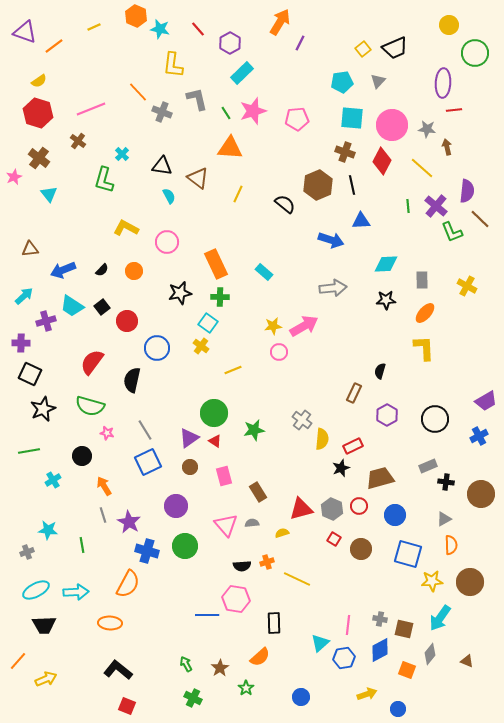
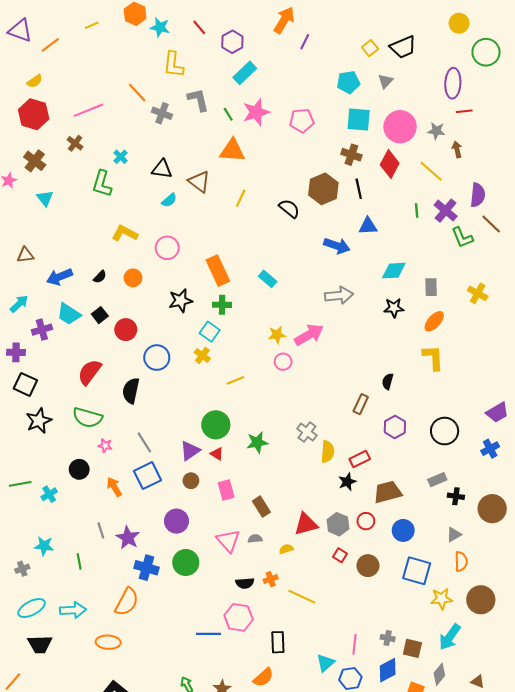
cyan semicircle: (169, 196) -> (169, 200), turned 77
green line: (29, 451) -> (20, 484), moved
orange arrow: (104, 486) -> (114, 487), moved

